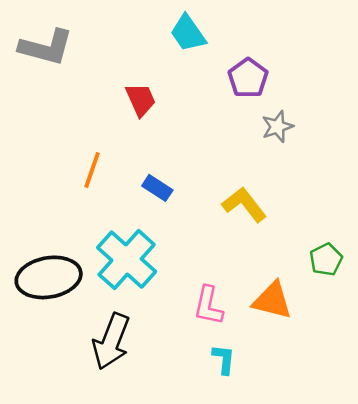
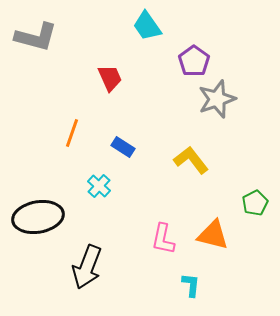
gray star: (277, 127) -> (217, 99), size x1.5
cyan cross: (127, 260) -> (99, 186), moved, size x0.5
cyan L-shape: (224, 359) -> (191, 285), moved

